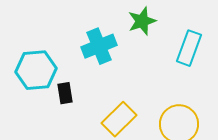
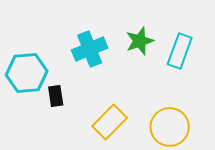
green star: (142, 21) -> (140, 41), moved

